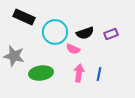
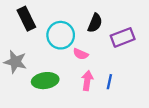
black rectangle: (24, 17) -> (26, 19), turned 40
black semicircle: (85, 33) -> (95, 23), moved, turned -48
purple rectangle: (111, 34) -> (123, 37), size x1.5

